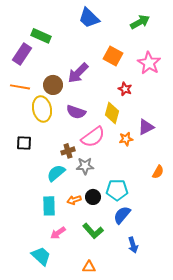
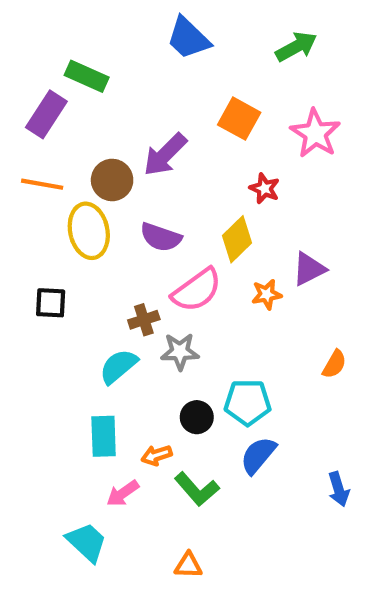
yellow diamond: (112, 113) -> (237, 239), turned 30
orange arrow: (74, 200) -> (157, 455), moved
blue arrow: (133, 245) -> (339, 489), moved

